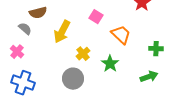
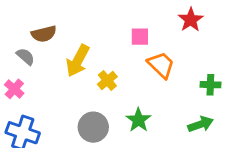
pink square: (96, 17) -> (140, 37), moved, turned -32
yellow cross: (83, 54) -> (107, 80), moved
green star: (110, 64) -> (138, 120), moved

